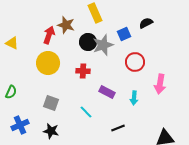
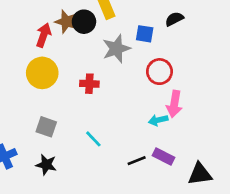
blue square: (124, 34) -> (145, 34), turned 32
black circle: (88, 42) -> (84, 22), moved
pink arrow: (160, 84) -> (174, 104), moved
purple rectangle: (107, 92) -> (164, 157), moved
cyan arrow: (134, 98) -> (158, 120), turned 72

